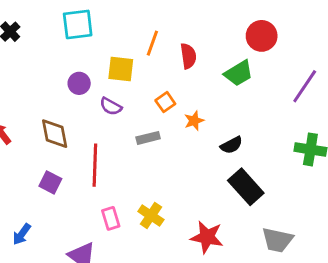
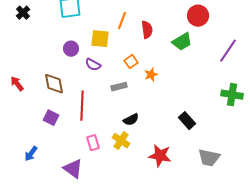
black semicircle: (231, 145) -> (131, 120), moved
black rectangle: (246, 187) -> (187, 121), size x0.7

